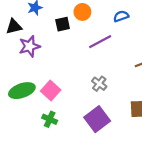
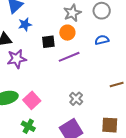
purple line: (100, 42) -> (69, 57), moved

